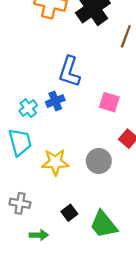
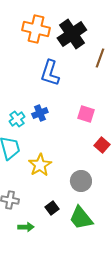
blue L-shape: (69, 72) -> (50, 73), moved
gray circle: (99, 161) -> (81, 181), moved
yellow star: (55, 162) -> (40, 165), turned -30

